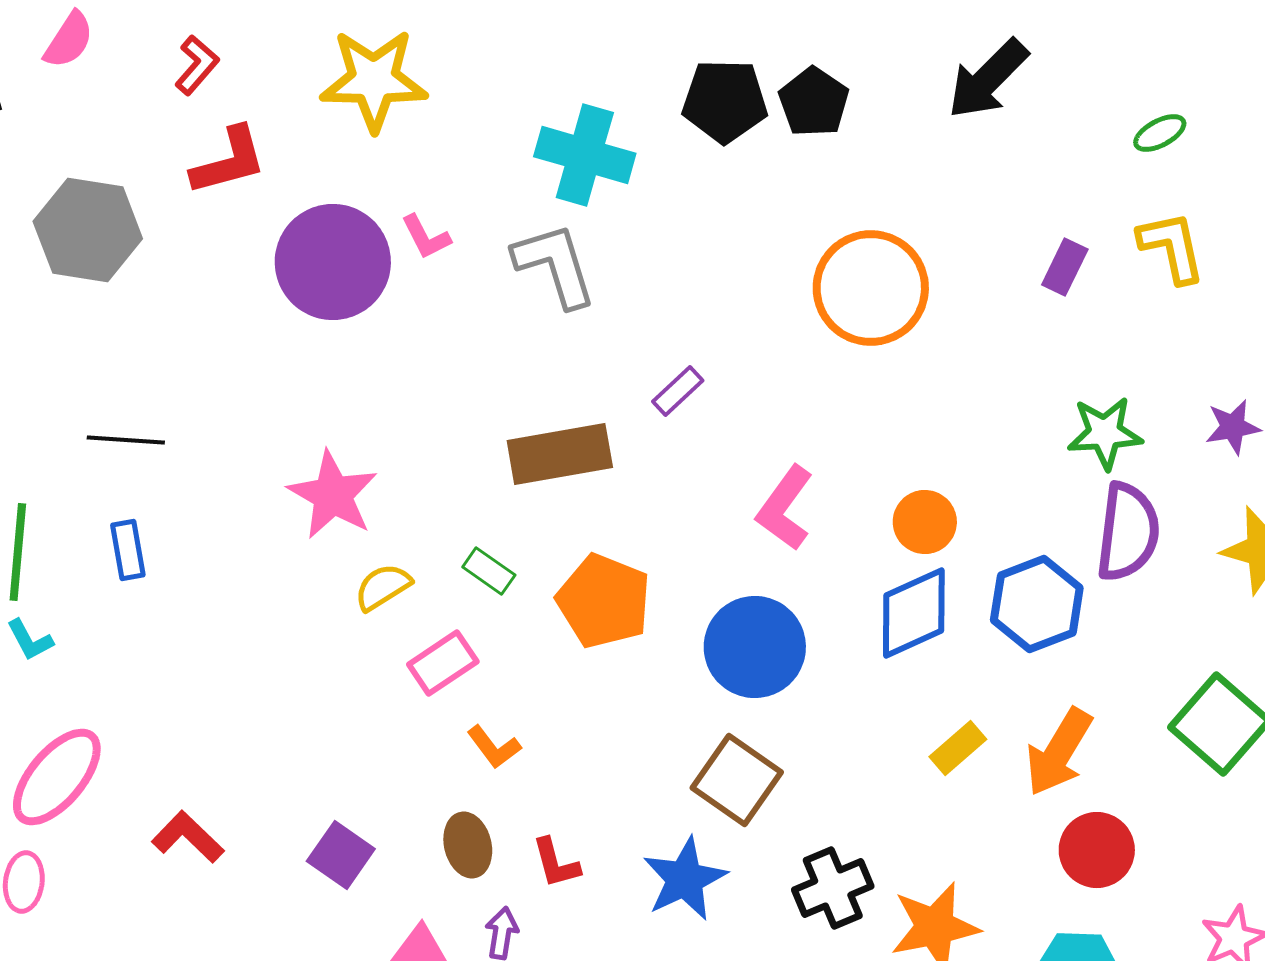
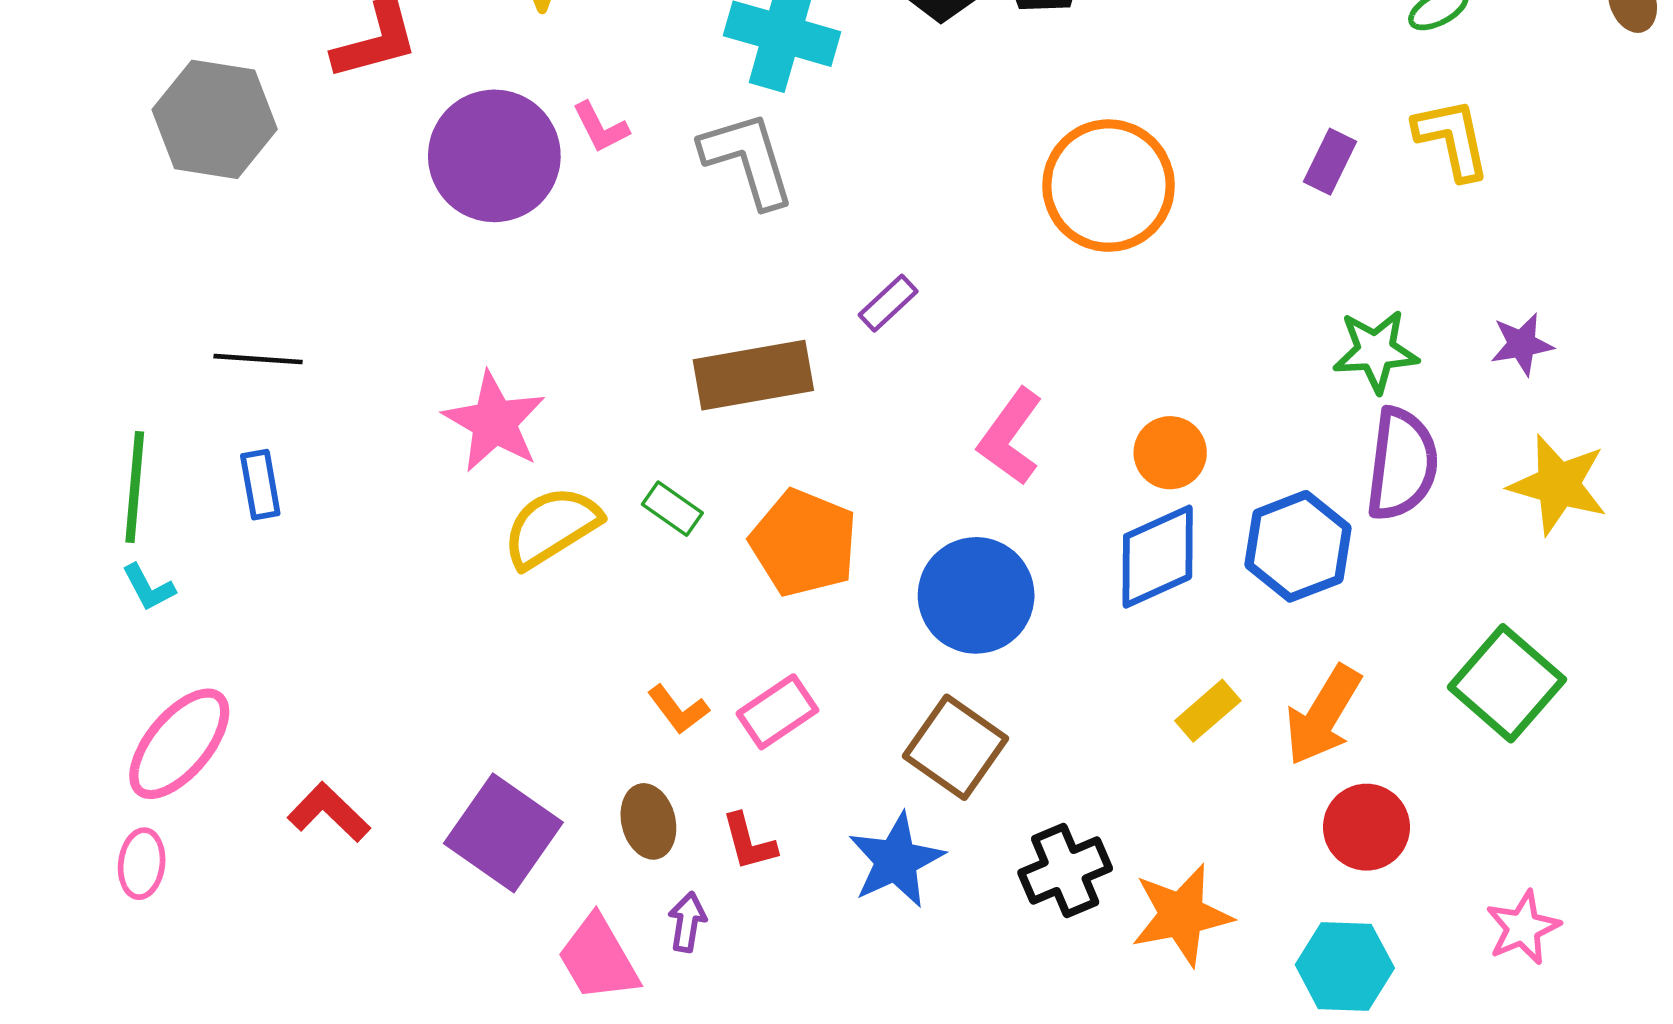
yellow semicircle: (383, 587) -> (551, 527), size x1.5
pink rectangle: (443, 663) -> (777, 712), moved
purple square: (341, 855) -> (503, 833), size x1.5

